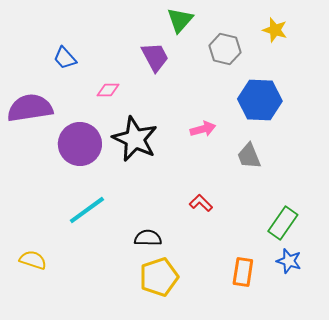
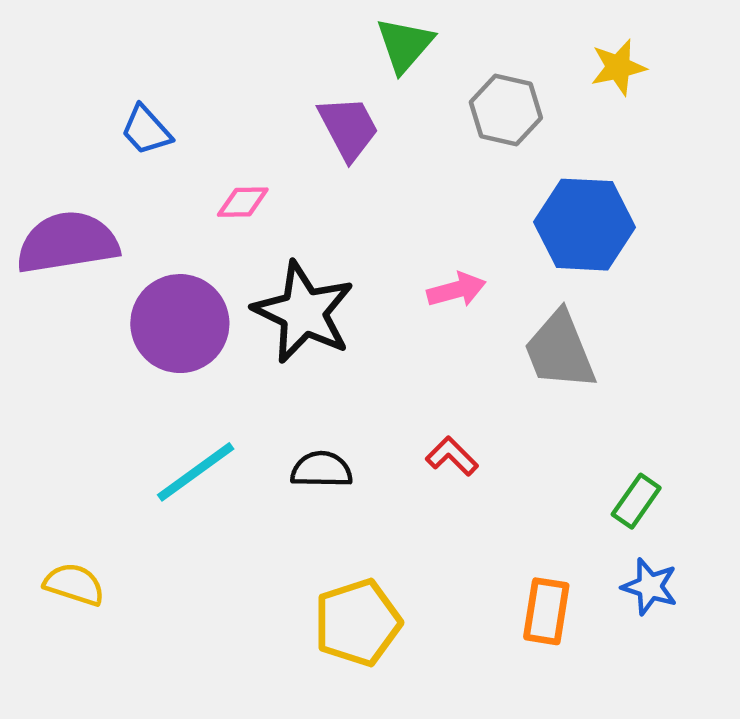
yellow star: (275, 30) -> (618, 67), turned -30
gray trapezoid: (249, 156) -> (560, 351), size x1.4
green rectangle: (283, 223) -> (636, 501), size x0.7
black semicircle: (148, 238) -> (321, 470), moved

